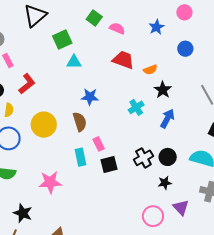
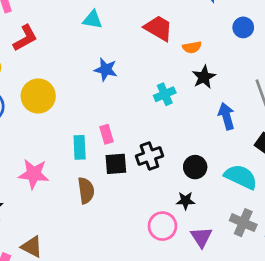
blue arrow: (167, 119) -> (226, 116), moved, turned -54
brown semicircle: (80, 122) -> (86, 191), moved
black cross: (143, 158) -> (149, 156), moved
pink circle: (153, 216) -> (162, 226), moved

